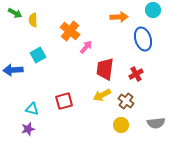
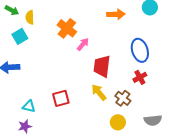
blue ellipse: (143, 39) -> (140, 50), moved
cyan square: (38, 55) -> (20, 36), moved
red cross: (136, 74) -> (140, 77), moved
yellow arrow: (102, 95) -> (99, 92), turned 78

